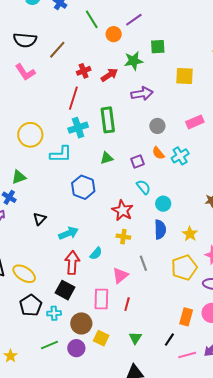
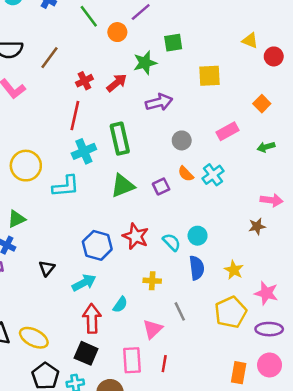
green triangle: (107, 158) -> (123, 186), size x1.5
blue hexagon: (83, 187) -> (97, 245), moved
cyan semicircle: (143, 187) -> (172, 242), moved
red star: (123, 210) -> (136, 236), moved

